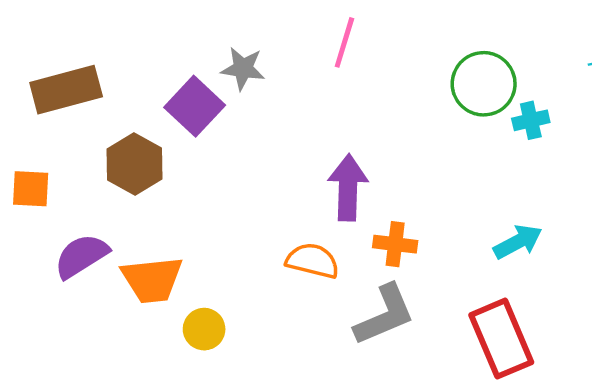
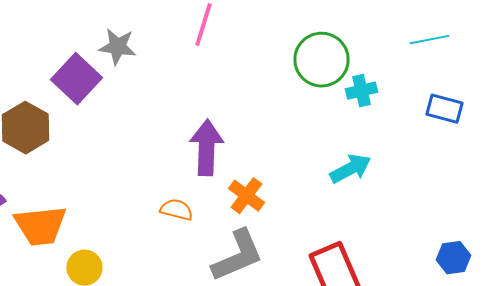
cyan arrow: (518, 242) -> (350, 169), moved
orange cross: (395, 244) -> (246, 196), turned 30
orange semicircle: (313, 261) -> (176, 210), size x0.7

